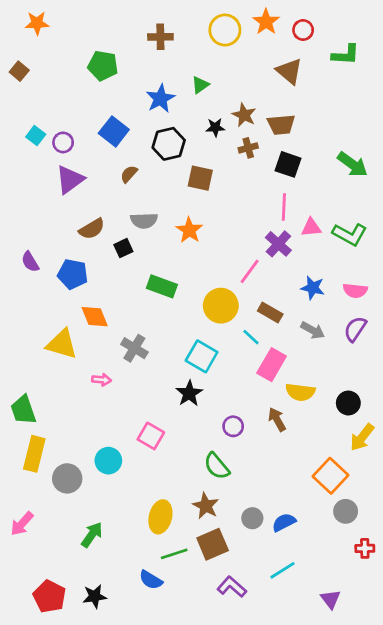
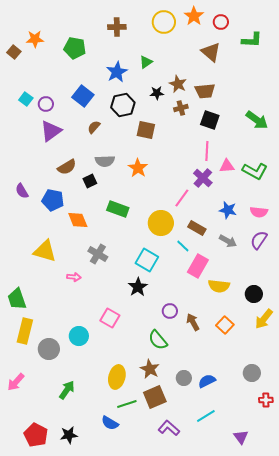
orange star: (37, 23) -> (35, 39), moved
orange diamond: (95, 317) -> (78, 220), moved
brown arrow: (277, 419) -> (193, 322), moved
orange square: (331, 476) -> (225, 325), moved, size x0.7

